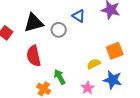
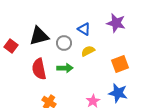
yellow semicircle: (94, 64) -> (88, 51), moved
green arrow: (60, 77) -> (65, 68), moved, turned 119

